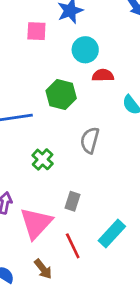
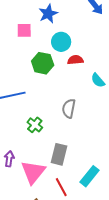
green hexagon: (61, 94) -> (43, 63), moved
gray rectangle: (72, 201) -> (59, 154), size x1.5

